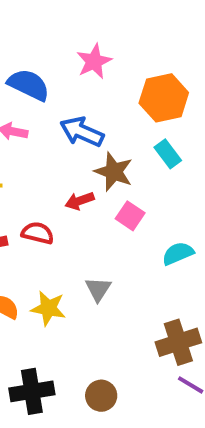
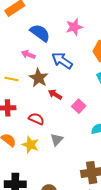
brown star: (114, 172) -> (39, 78), moved
red arrow: (79, 201) -> (55, 94), turned 40
red semicircle: (38, 233) -> (36, 119), moved

